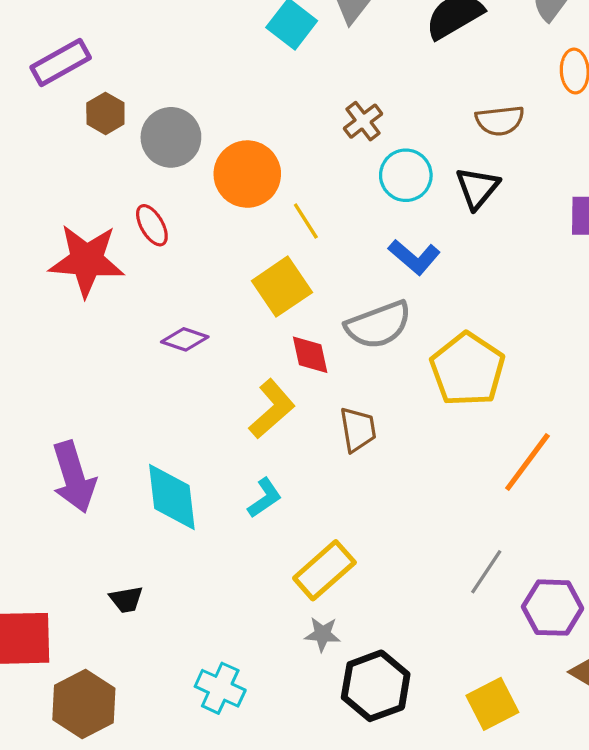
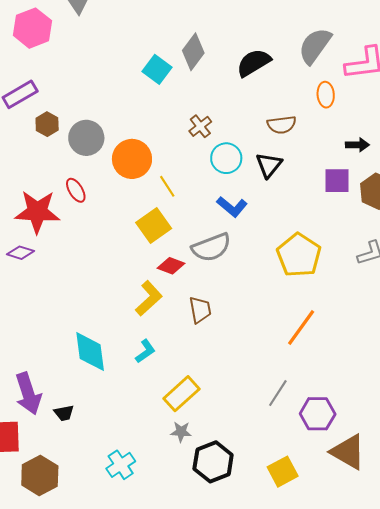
purple diamond: (185, 339) -> (21, 253), moved
red diamond: (310, 355) -> (171, 266), turned -56
yellow pentagon: (467, 369) -> (299, 255), moved
purple arrow: (74, 477) -> (28, 394), moved
cyan cross: (220, 688) -> (121, 465), turned 32

